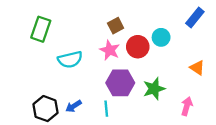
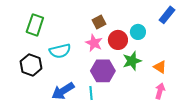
orange triangle: (197, 68) -> (160, 67), moved
green star: (154, 89) -> (132, 61), moved
blue arrow: (74, 106) -> (63, 91), size x1.6
black hexagon: (46, 109) -> (31, 65), moved

